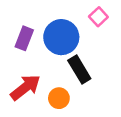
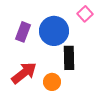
black rectangle: (79, 69) -> (69, 58), turned 30

